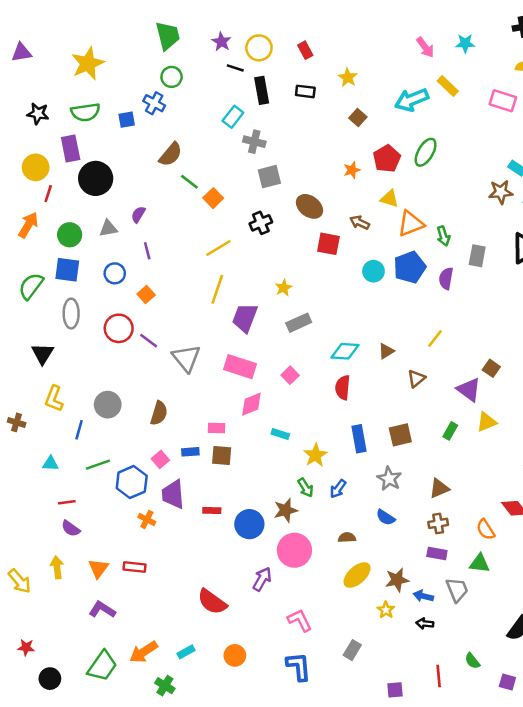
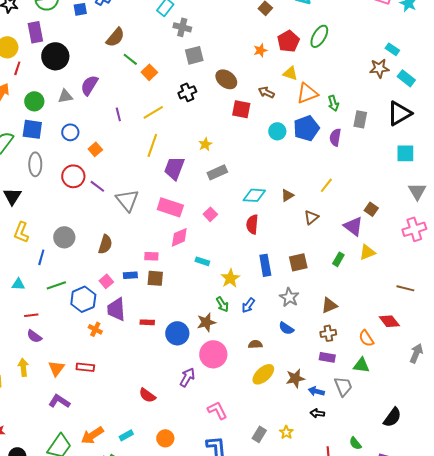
purple semicircle: (138, 215) -> (89, 85), size x1.5
purple line: (147, 251) -> (118, 114), moved
red semicircle: (212, 602) -> (147, 395), size x0.7
yellow star: (386, 610) -> (286, 432), moved

